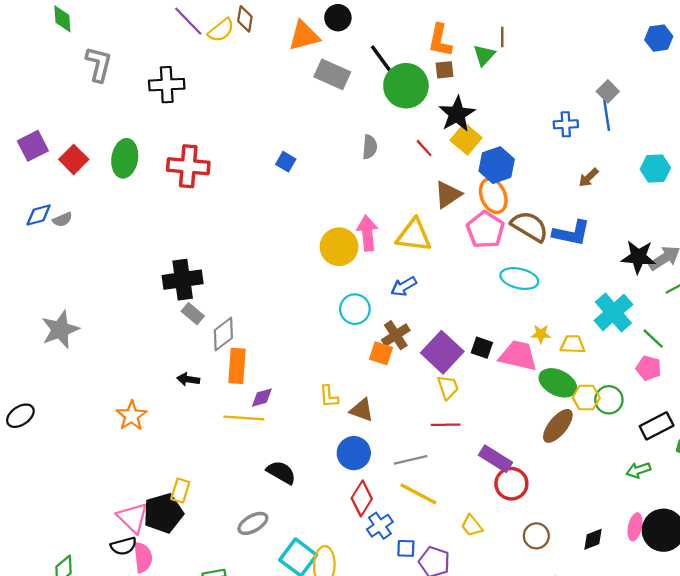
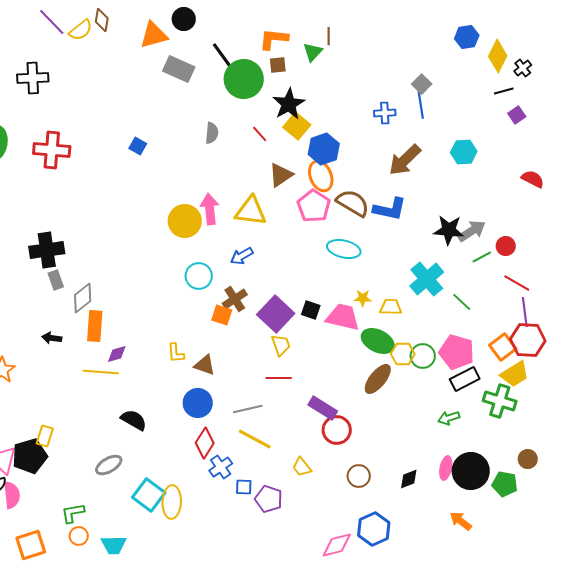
orange L-shape: (440, 40) -> (274, 39), turned 84
brown arrow: (588, 178) -> (405, 160), size x1.8
gray rectangle: (193, 314) -> (56, 280), turned 30
pink pentagon: (649, 368) -> (457, 352), moved, size x1.6

